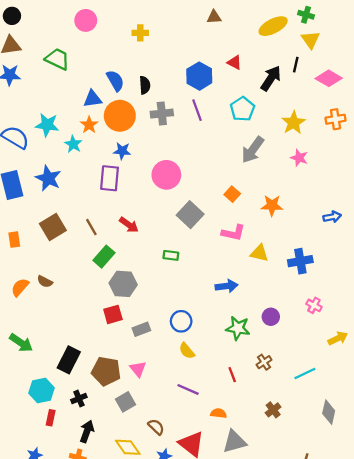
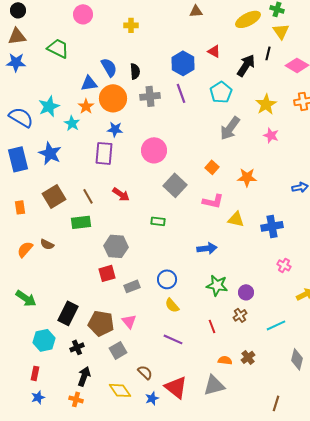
cyan star: (47, 125) -> (49, 106), turned -30
green rectangle: (104, 257) -> (81, 222), moved, turned 42
purple circle: (271, 317) -> (246, 292), moved
orange semicircle: (219, 413) -> (225, 360), moved
red rectangle: (51, 418) -> (35, 373), moved

